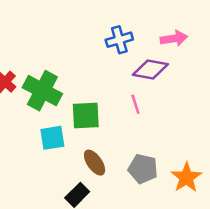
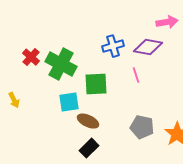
blue cross: (119, 40) -> (113, 46), moved
brown ellipse: (95, 163) -> (88, 121), moved, turned -30

